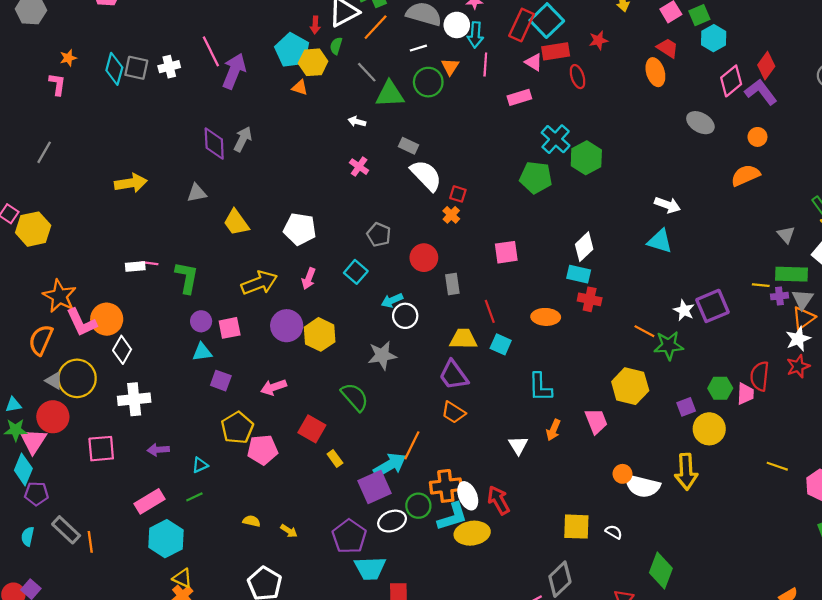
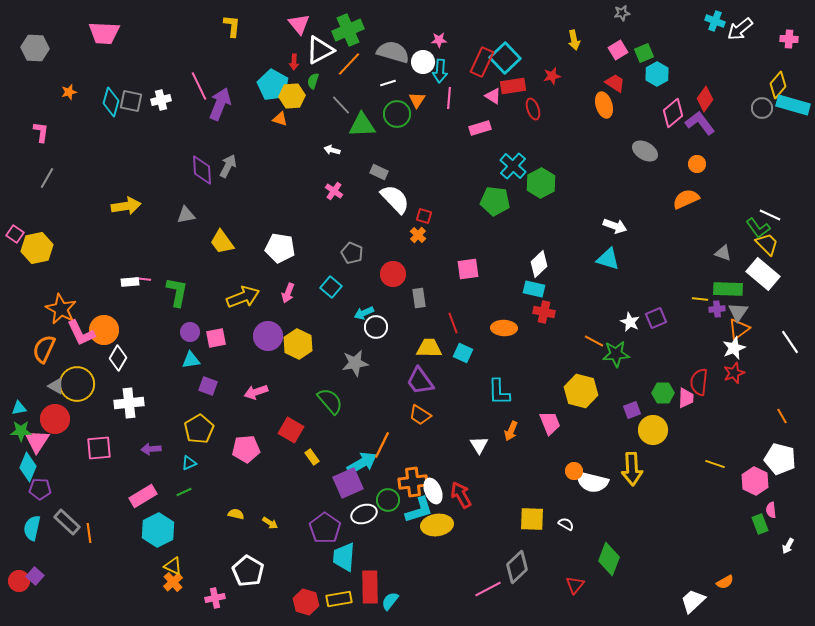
pink L-shape: (57, 84) -> (41, 132), moved
gray triangle: (786, 235) -> (723, 253), turned -30
purple square: (712, 306) -> (656, 318), size x0.7
yellow pentagon: (237, 428) -> (199, 429), moved
cyan semicircle: (28, 536) -> (32, 528), size x1.4
cyan trapezoid: (370, 568) -> (344, 557), turned 96

